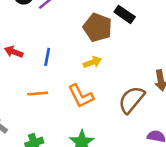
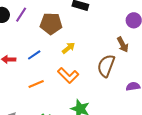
brown pentagon: (98, 28) -> (51, 24), moved
blue line: (47, 57) -> (34, 55), turned 64

